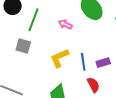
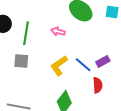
blue line: (83, 62) -> (83, 65), turned -30
red semicircle: (93, 85) -> (98, 85), turned 35

